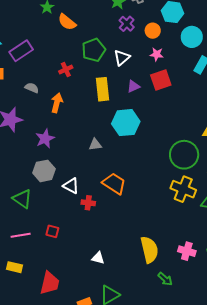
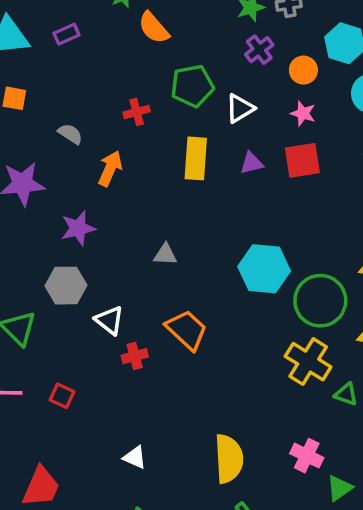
purple rectangle: (21, 51) -> (67, 34), moved, size x0.6
cyan hexagon: (126, 123) -> (264, 269), moved
red cross: (88, 203) -> (135, 356), turned -32
pink cross: (187, 251) -> (307, 456), moved

